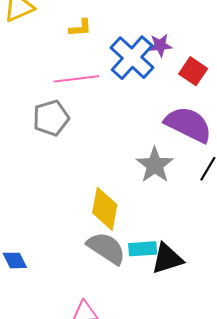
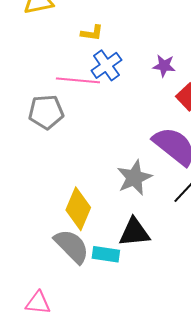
blue cross: (132, 58) -> (106, 65), moved, size x0.7
black triangle: (167, 259) -> (134, 232), moved

